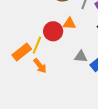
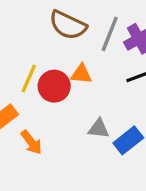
yellow line: (37, 45) -> (29, 79), moved

